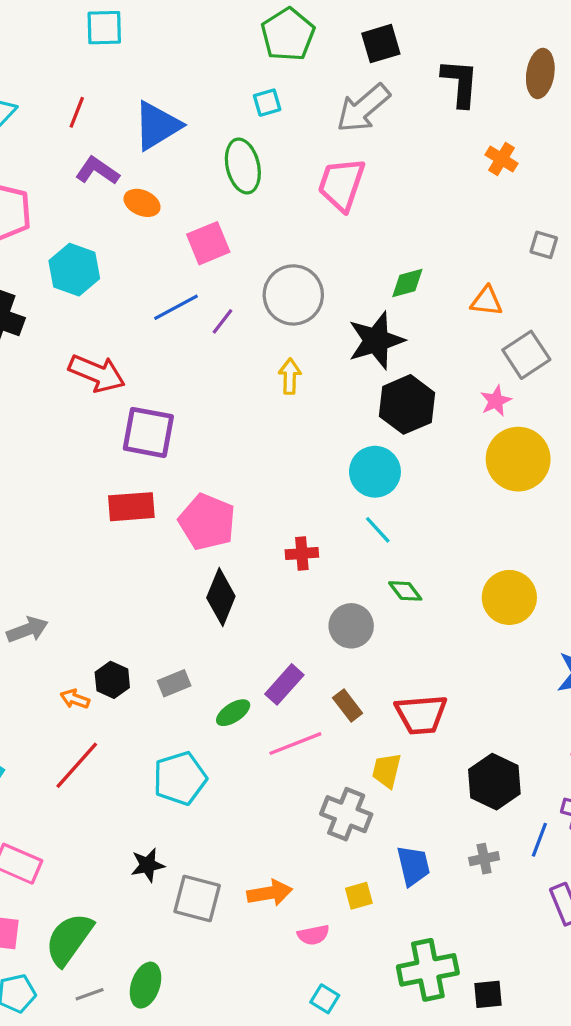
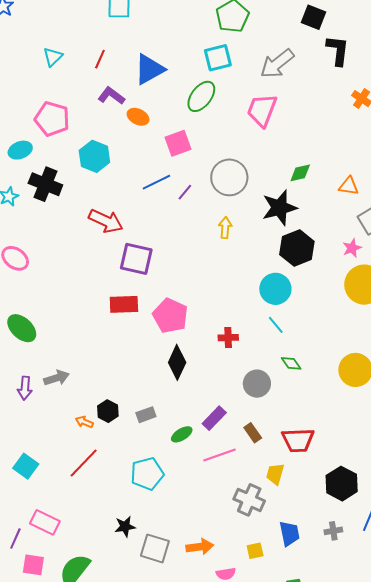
black square: (381, 44) -> (314, 17), moved, turned 35
cyan square: (267, 103) -> (218, 58), size x1.6
green ellipse: (243, 166) -> (201, 96), turned 48

